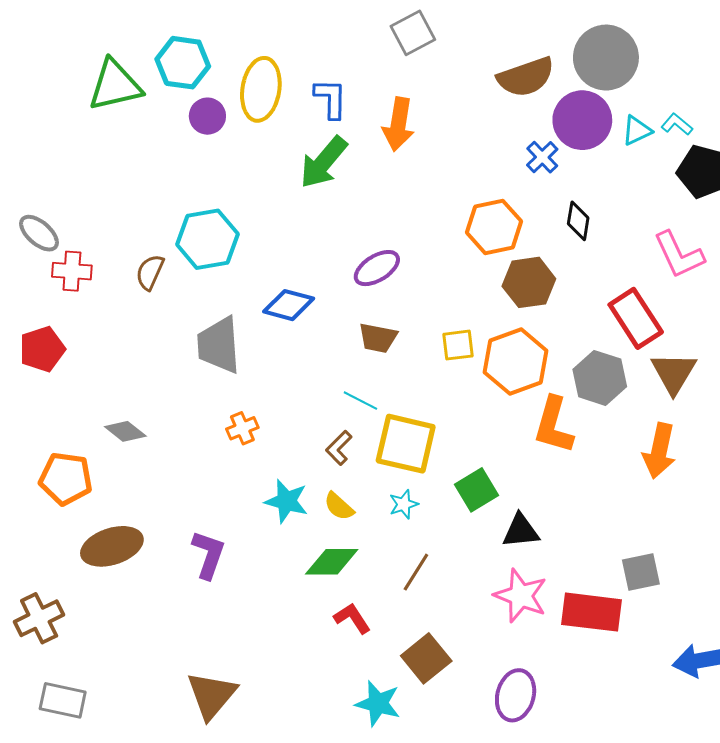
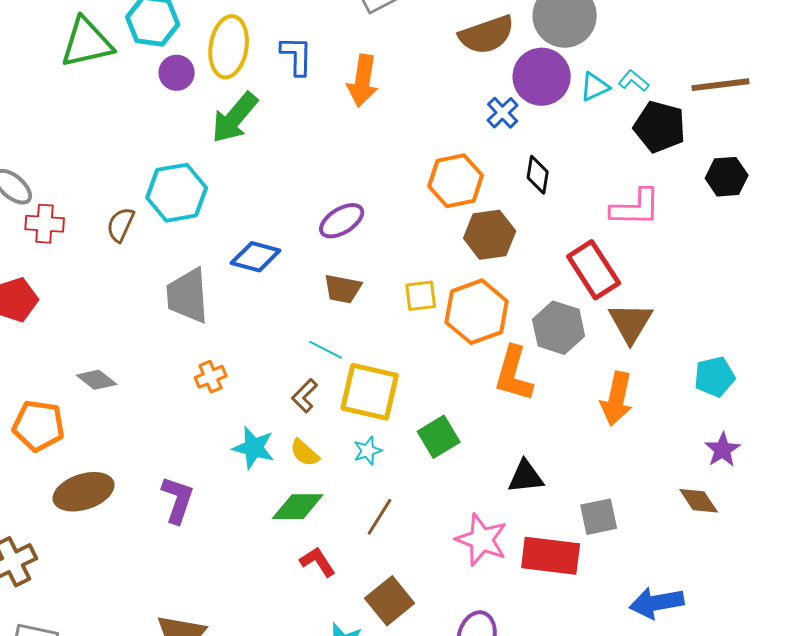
green arrow: (324, 162) -> (235, 118), moved
pink L-shape: (679, 255) -> (636, 208), turned -64
black triangle: (521, 531) -> (526, 477), moved

